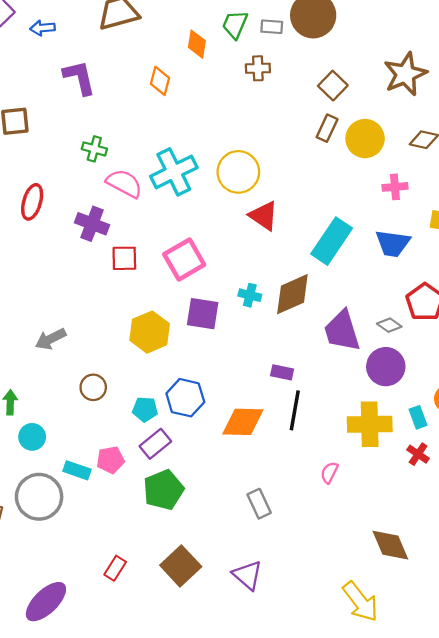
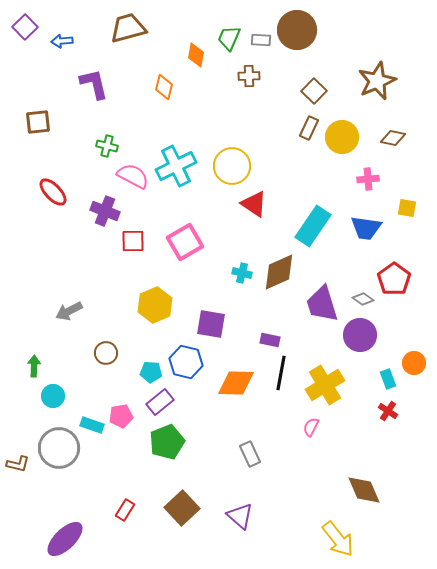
red ellipse: (32, 202) -> (53, 192), turned -60
purple square: (203, 314) -> (211, 324), moved
yellow cross: (370, 424) -> (325, 385), moved, turned -30

